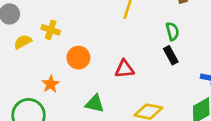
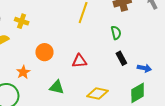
yellow cross: (51, 30) -> (22, 21), moved
black rectangle: (171, 55) -> (121, 58), moved

